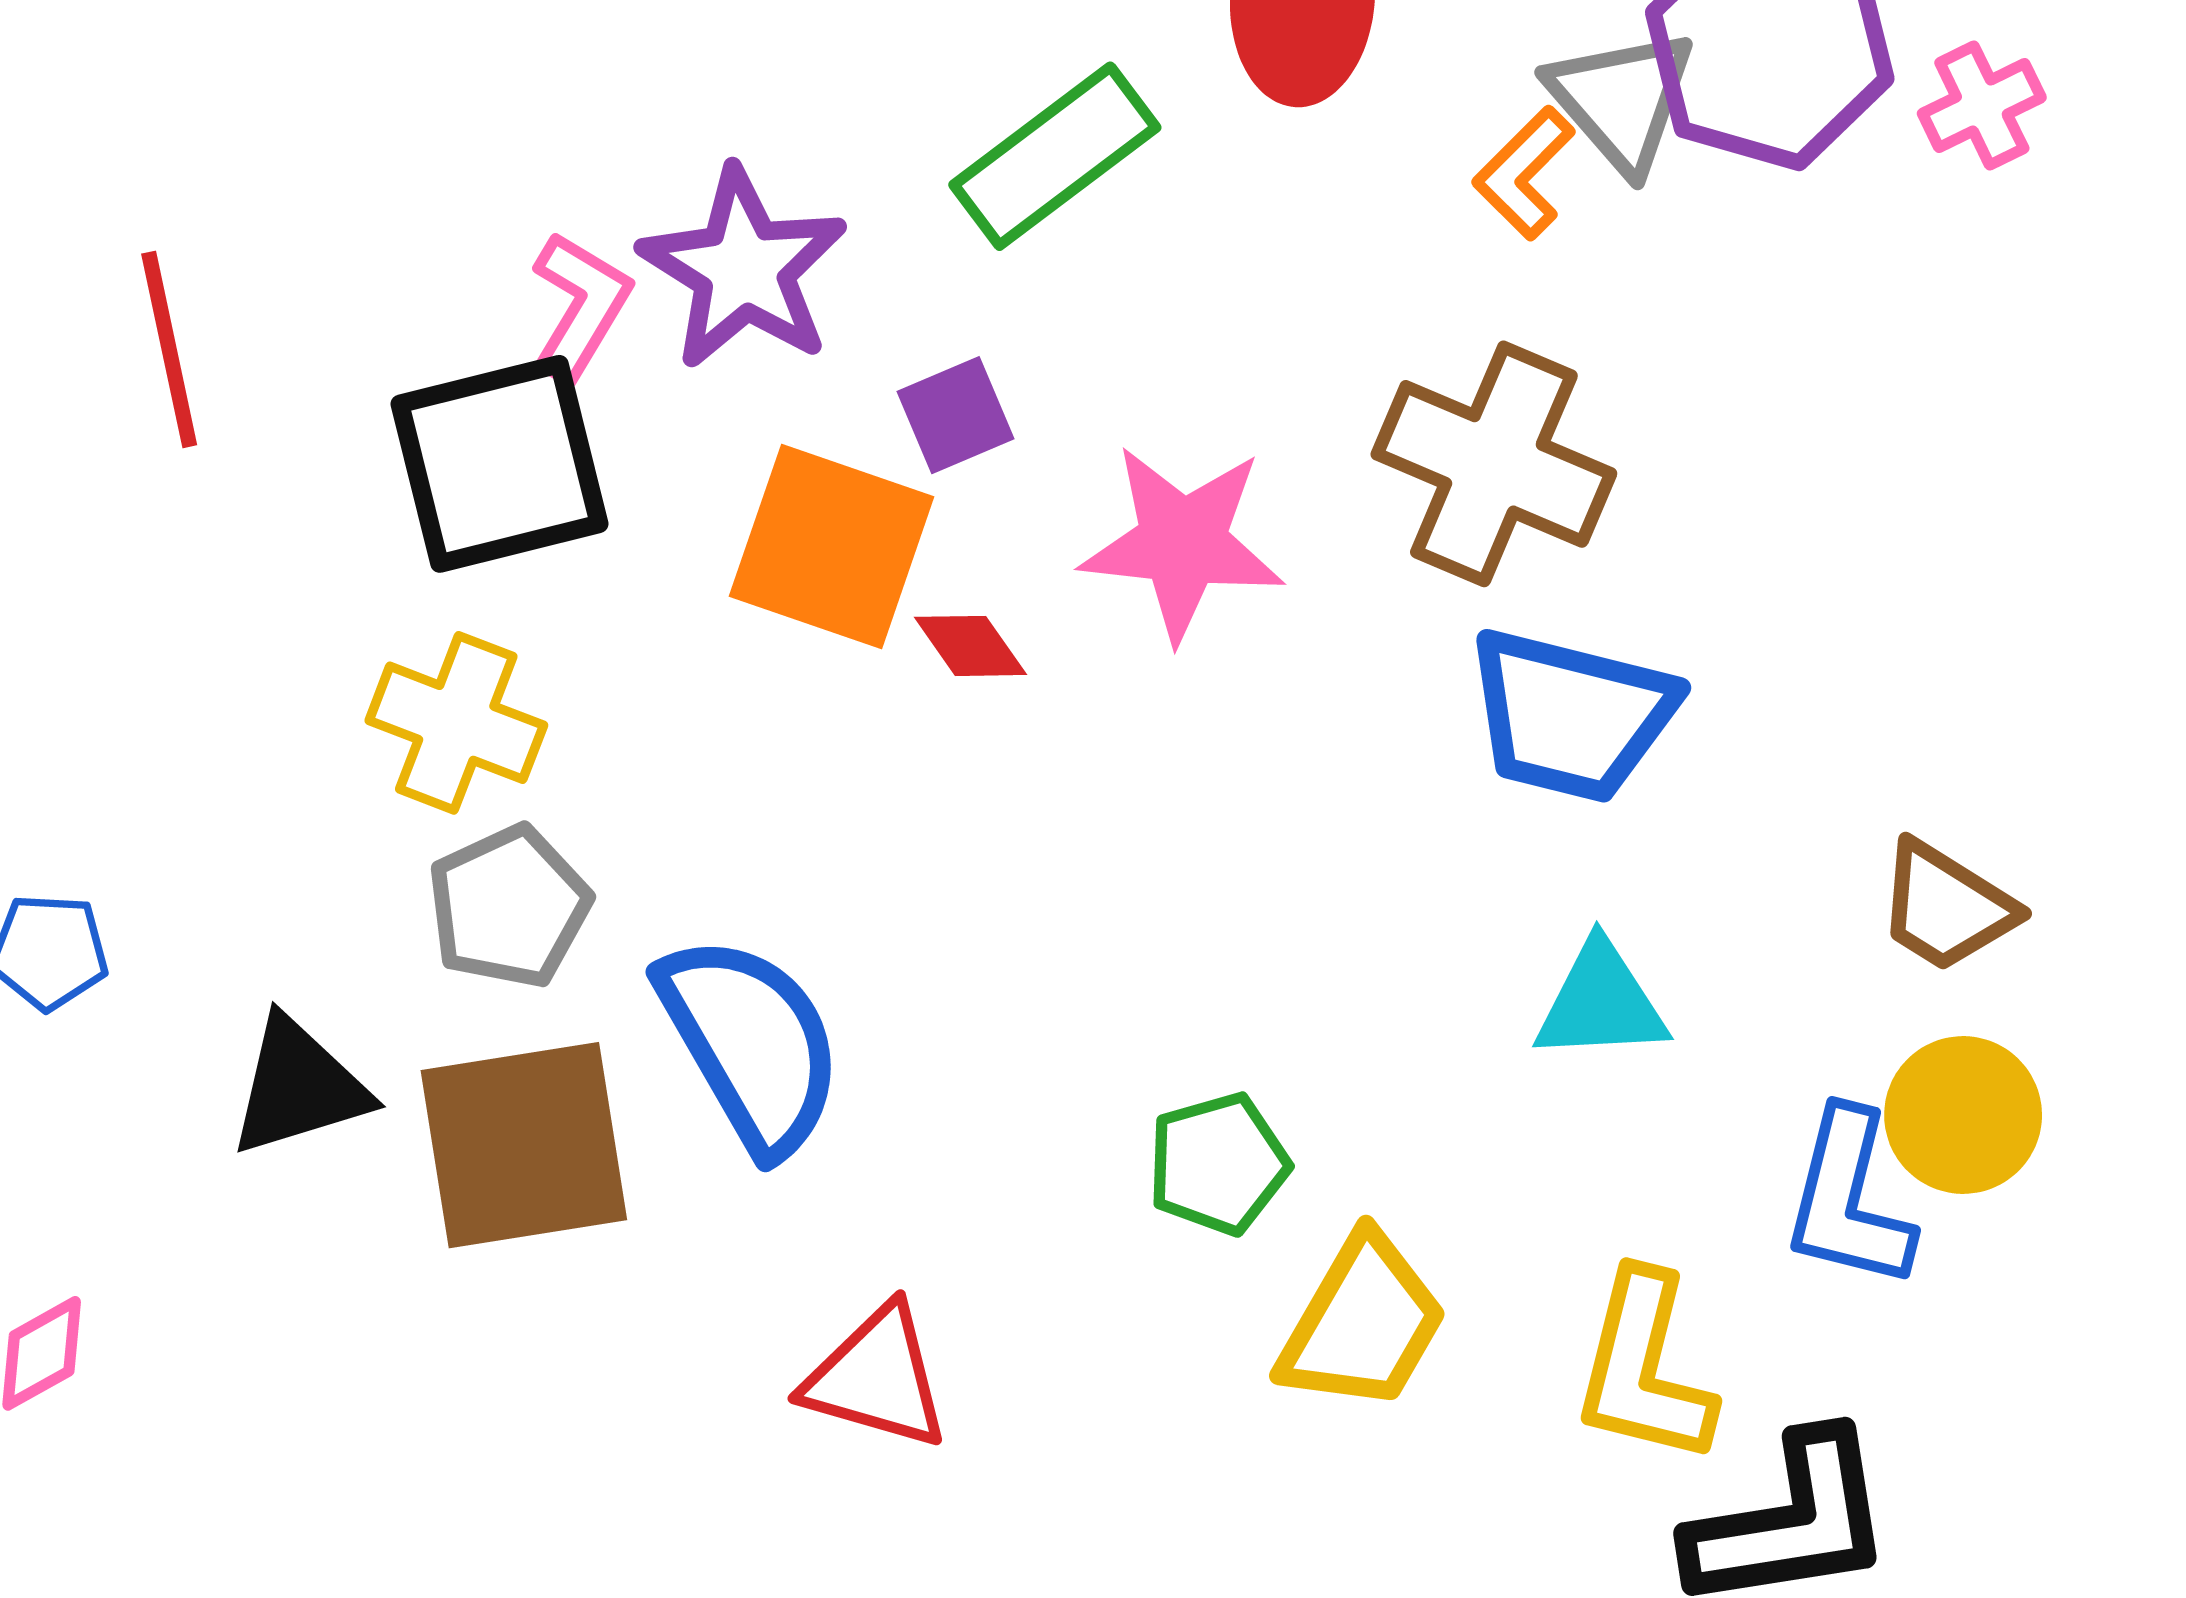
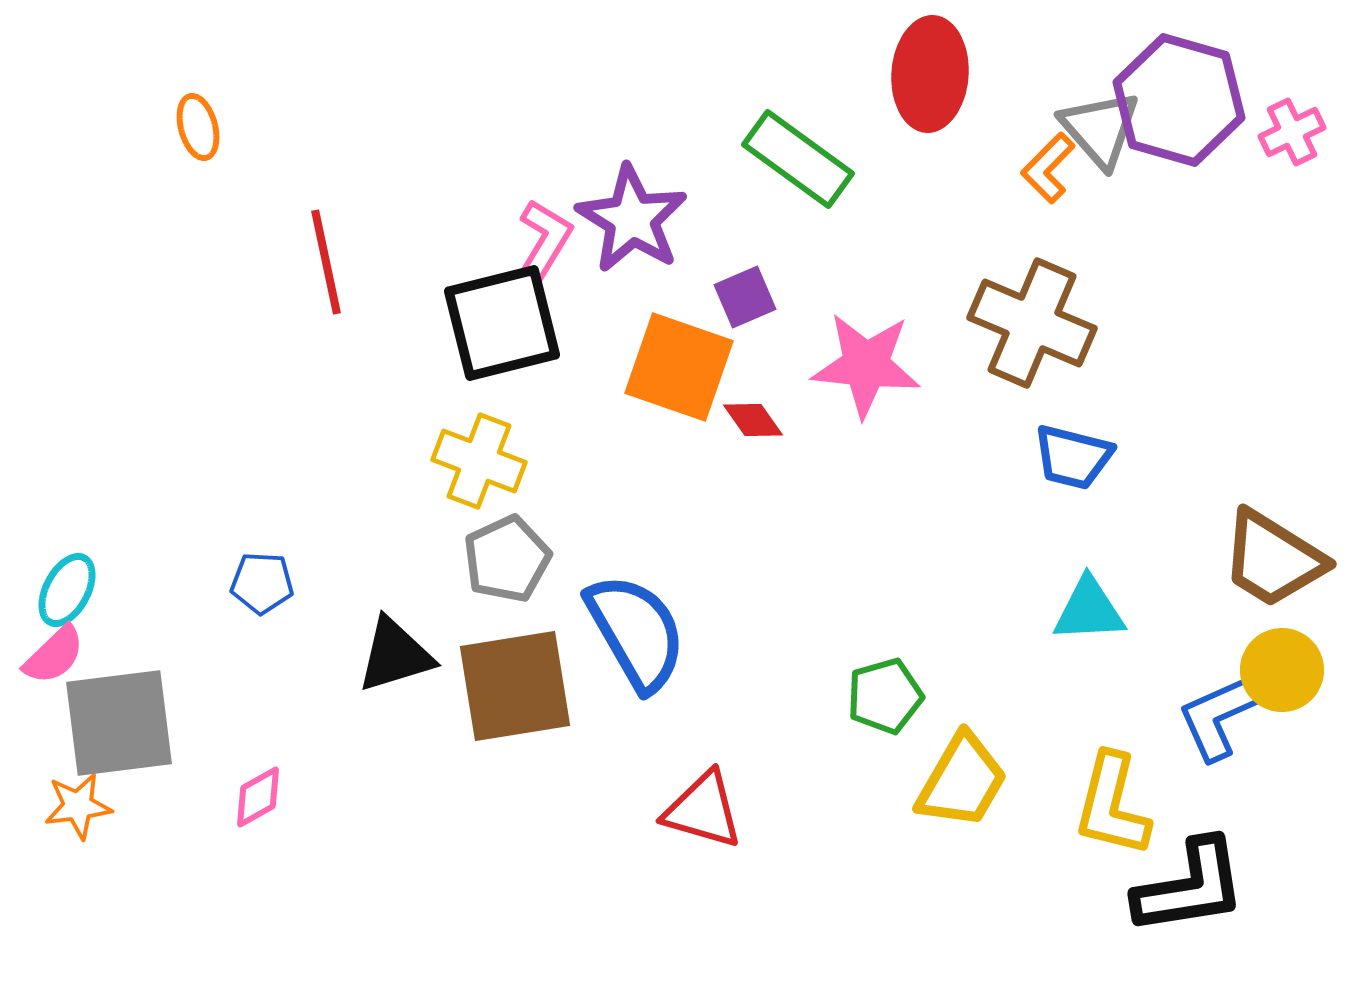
green rectangle: (1055, 156) -> (798, 159), turned 73
blue trapezoid: (1571, 715) -> (1073, 457), size x0.7
brown trapezoid: (1946, 907) -> (1273, 559), size x1.4
blue L-shape: (1849, 1199) -> (1221, 715), turned 52

